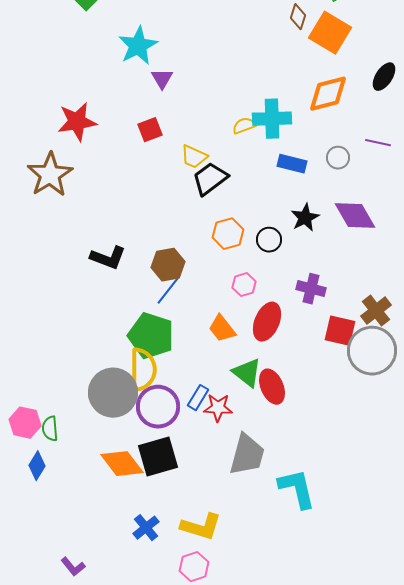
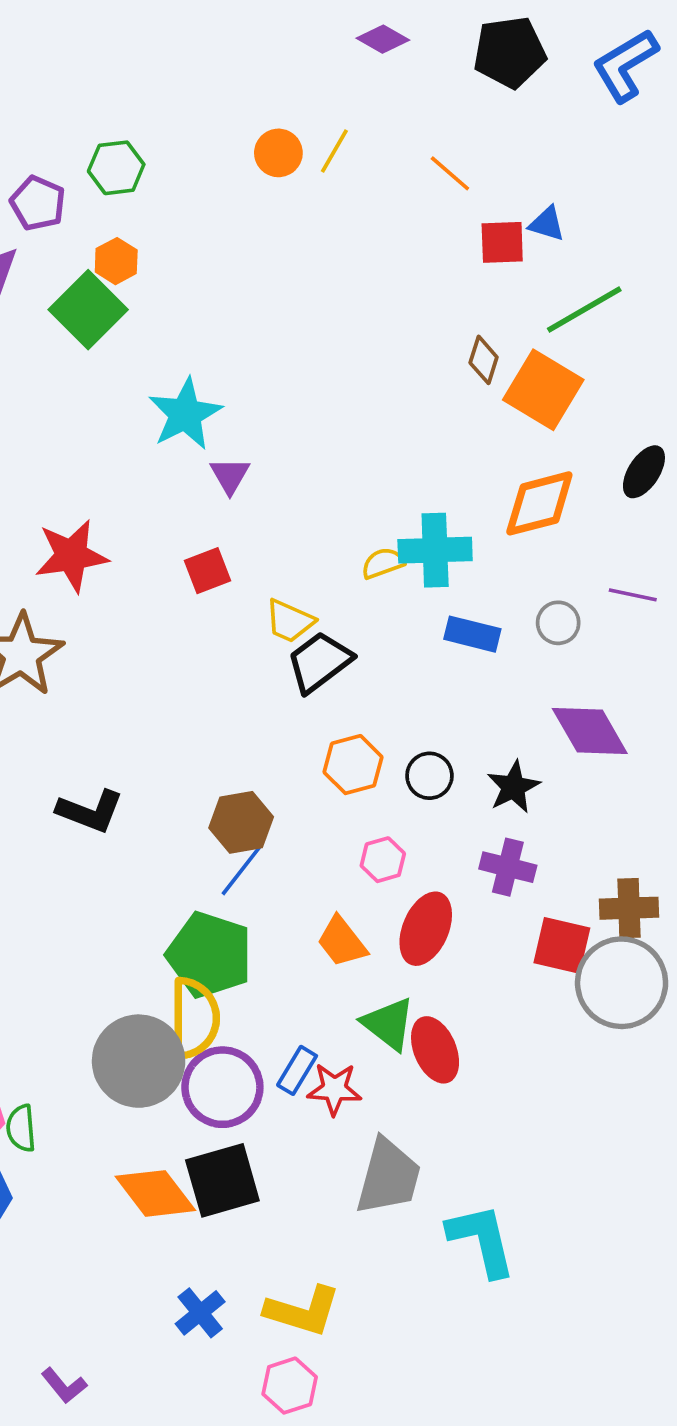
black star: (305, 218) -> (513, 787), moved
black L-shape: (108, 258) -> (90, 811), moved
brown cross: (376, 311) -> (629, 908), turned 36

